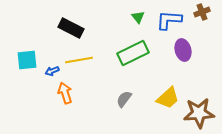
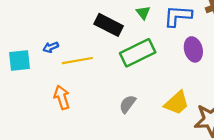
black rectangle: (71, 28) -> (109, 25), moved
blue arrow: (52, 71) -> (51, 47), moved

